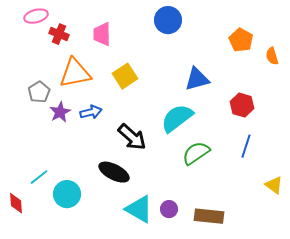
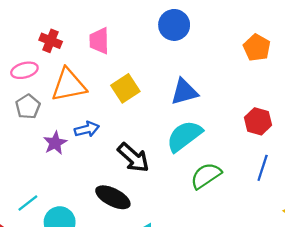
pink ellipse: (36, 16) -> (24, 70), moved
blue triangle: (197, 79) -> (184, 92), moved
purple star: (60, 112) -> (55, 143), moved

